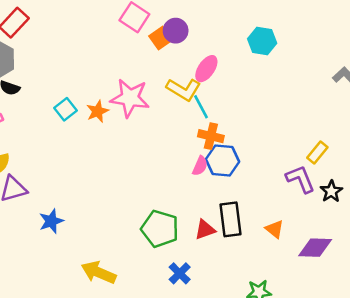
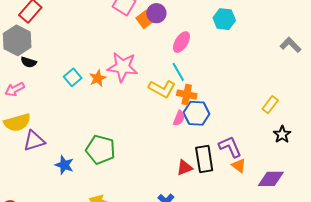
yellow L-shape: (184, 89) -> (162, 89), moved
purple L-shape: (300, 179) -> (230, 147), moved
blue star: (51, 221) -> (64, 165), turned -30
green pentagon: (160, 229) -> (101, 150), moved

